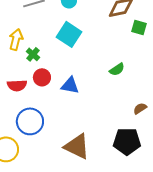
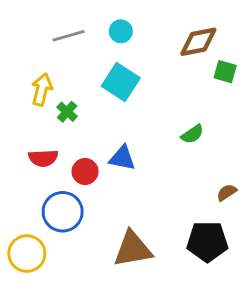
red circle: (42, 77) -> (85, 172), moved
brown triangle: (77, 146) -> (133, 249), turned -36

